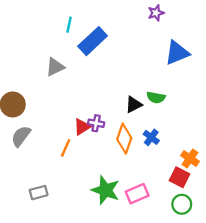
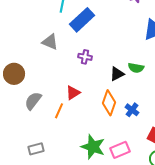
gray triangle: (55, 67) -> (50, 42), turned 48
purple cross: (96, 123) -> (85, 57), moved
gray semicircle: (21, 136) -> (33, 101), moved
blue cross: (151, 137) -> (132, 110), moved

